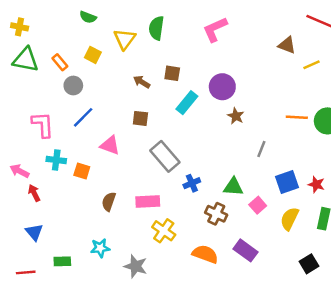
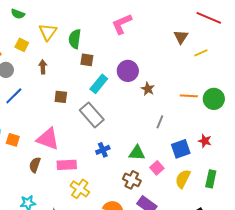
green semicircle: (156, 28) -> (75, 39), moved
brown triangle: (287, 45) -> (181, 37), turned 42
brown arrow: (142, 82) -> (43, 67), moved, turned 56
brown star: (236, 116) -> (148, 89), moved
pink triangle: (110, 145) -> (48, 139), moved, size x1.4
gray rectangle: (165, 156) -> (92, 115), moved
red star: (316, 184) -> (205, 141), moved
brown cross: (216, 214) -> (132, 180), moved

